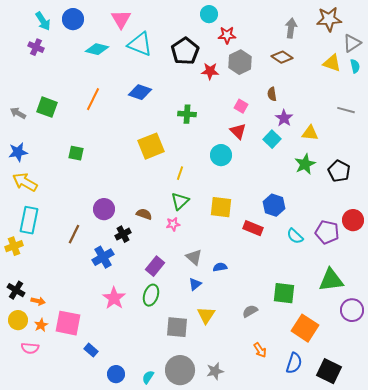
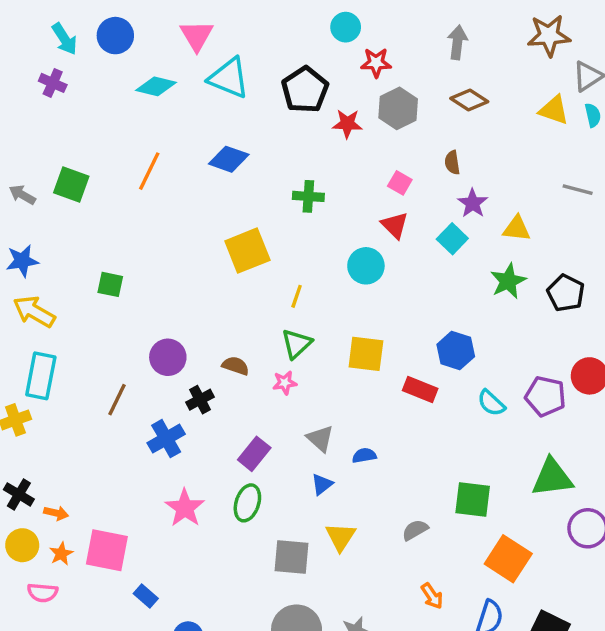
gray arrow: (291, 28) -> (457, 42), moved
green square: (76, 153) -> (110, 284), moved

